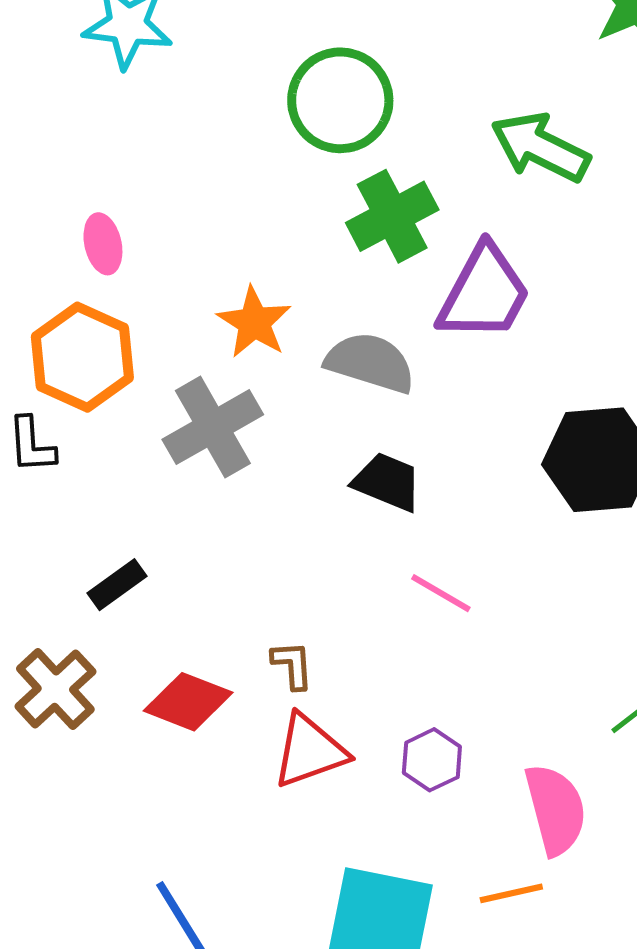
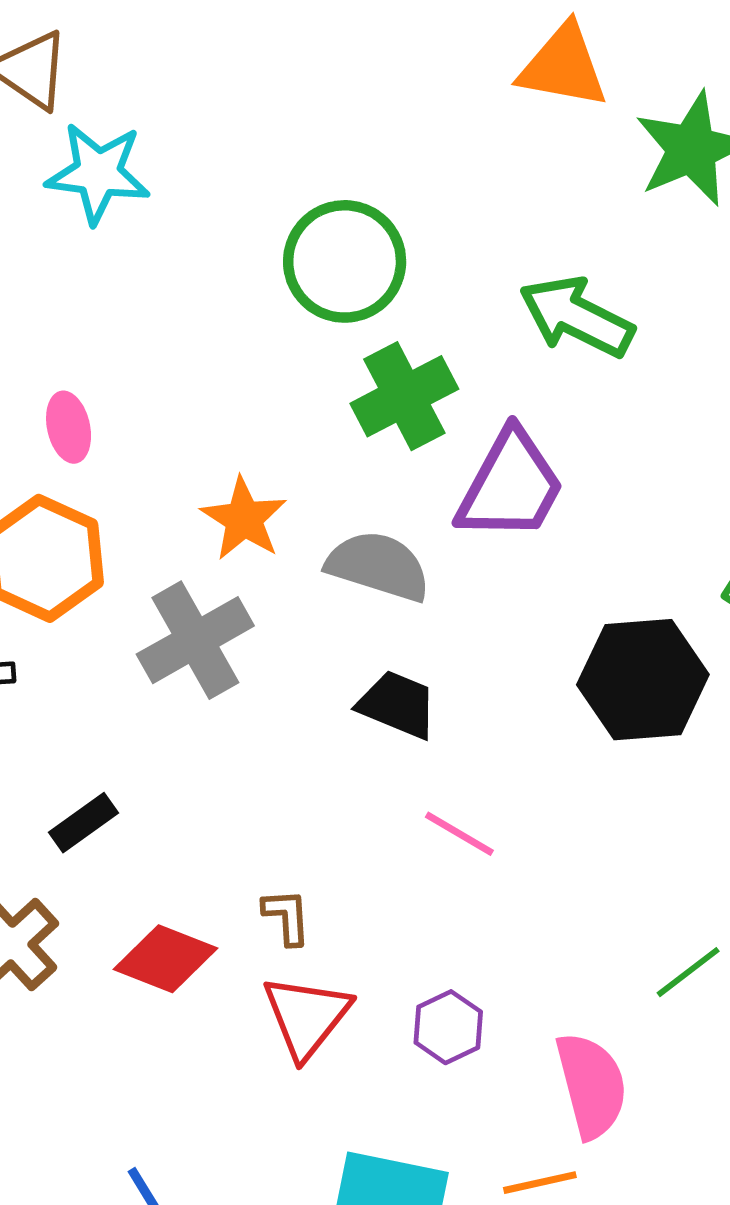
red triangle: (310, 751) -> (306, 1016), turned -32

